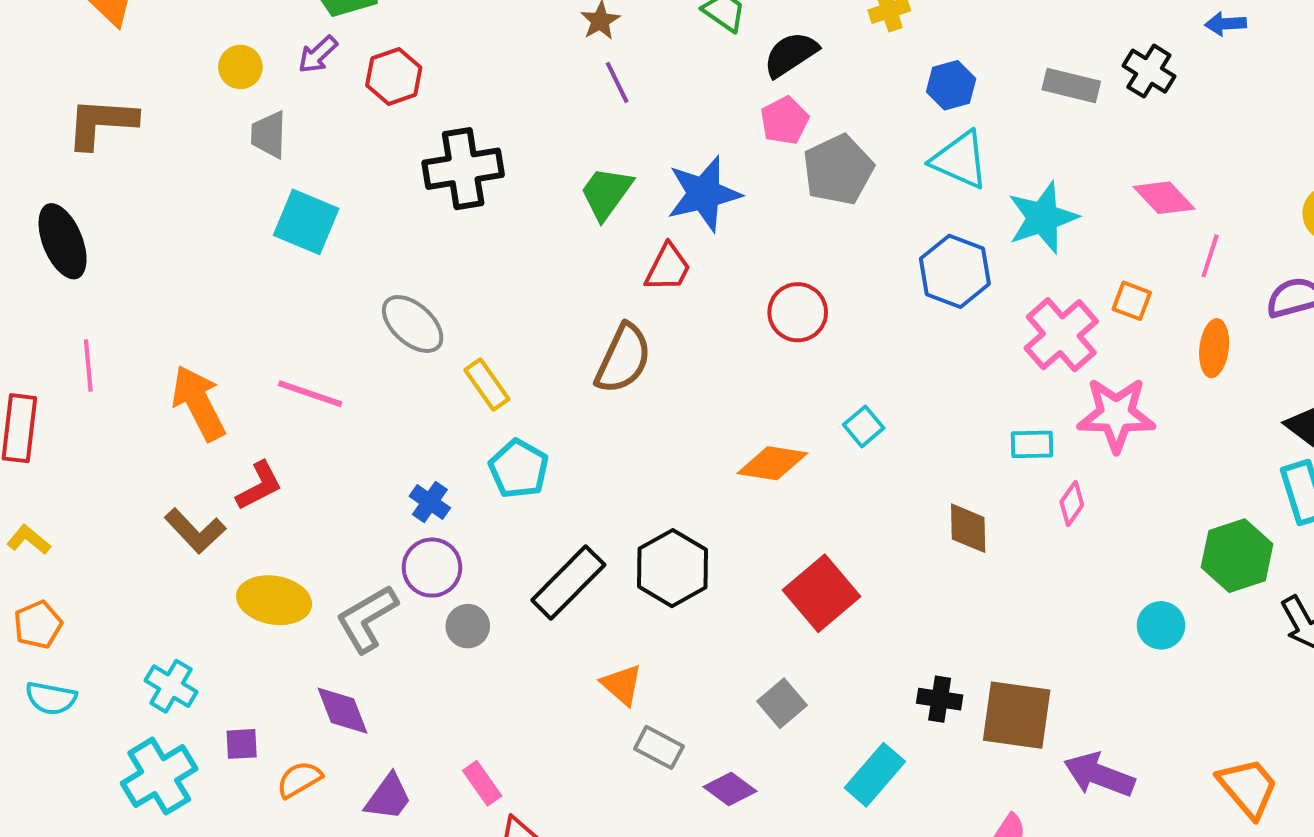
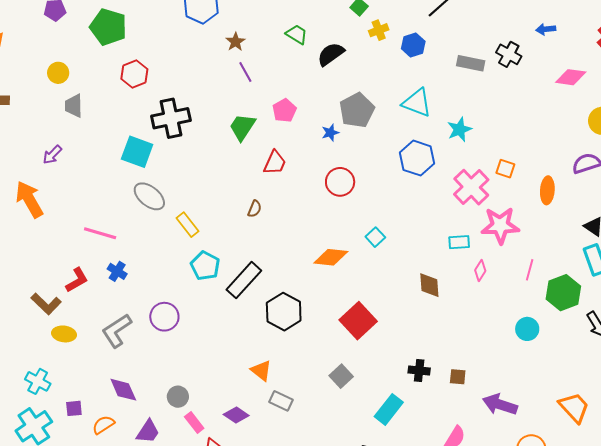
purple arrow: (318, 54) -> (52, 155), moved
blue hexagon: (951, 85) -> (413, 45), moved
pink pentagon: (785, 121) -> (284, 110), moved
blue star: (704, 194) -> (330, 133), moved, size x0.5
pink diamond: (1164, 198) -> (571, 77), moved, turned -36
cyan star: (1043, 218) -> (459, 129), size x0.7
cyan square: (306, 222) -> (137, 152), moved
pink line: (1210, 256) -> (530, 270), moved
brown semicircle: (623, 359) -> (255, 209), size x0.5
orange arrow: (199, 403) -> (29, 199), moved
blue cross: (430, 502) -> (117, 271), moved
black rectangle: (568, 583) -> (244, 280), moved
yellow ellipse: (274, 600) -> (64, 334), moved, size x0.7
gray L-shape: (367, 619) -> (117, 331), moved
gray circle: (468, 626) -> (178, 397), moved
brown square: (1017, 715) -> (458, 377), size x0.5
purple diamond: (730, 789) -> (236, 415), moved

